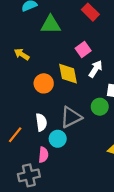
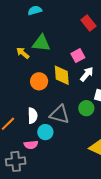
green triangle: (51, 25) -> (41, 43), moved
gray triangle: (71, 117) -> (60, 114), turned 35
pink semicircle: (43, 155) -> (31, 145), turned 72

